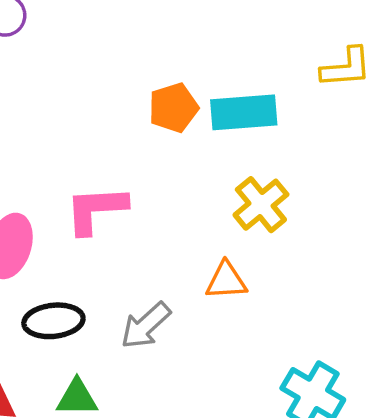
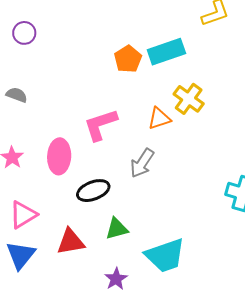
orange triangle: (226, 281) -> (159, 119), moved
gray arrow: (146, 325) -> (142, 163), moved

